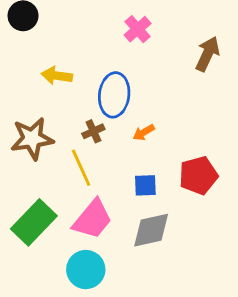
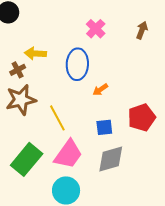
pink cross: (138, 29) -> (96, 29), moved
brown arrow: (207, 54) -> (142, 30), size x0.7
brown cross: (93, 131) -> (18, 70), moved

